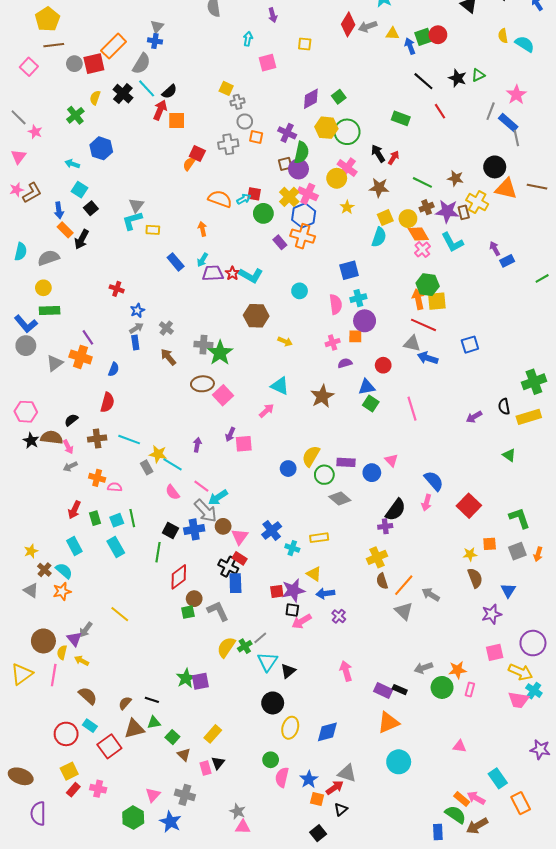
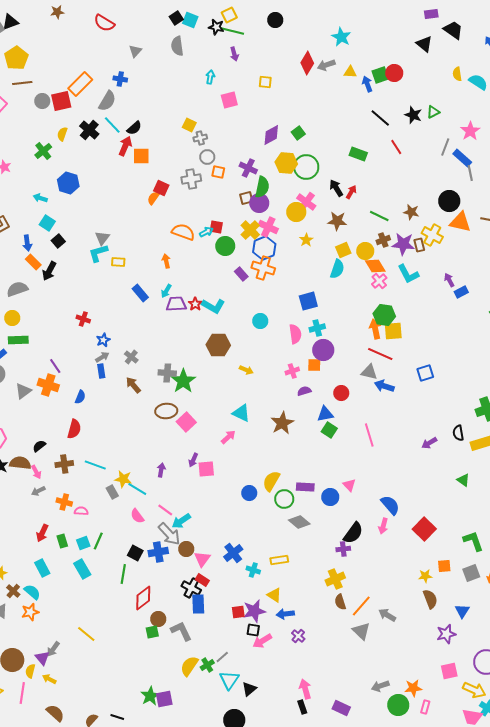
gray triangle: (157, 26) -> (135, 51), moved
green line: (132, 518) -> (98, 541), turned 36
black rectangle: (400, 690) -> (302, 707), moved, turned 48

